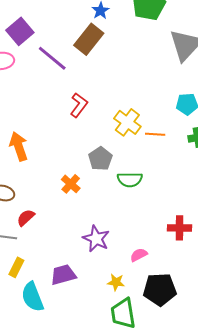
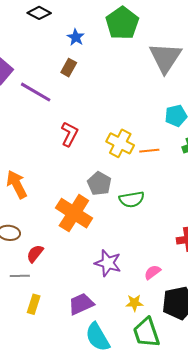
brown rectangle: (89, 39) -> (69, 68), size x0.6
orange cross: (71, 184) -> (74, 213), size x1.8
cyan semicircle: (33, 297) -> (98, 337), moved

